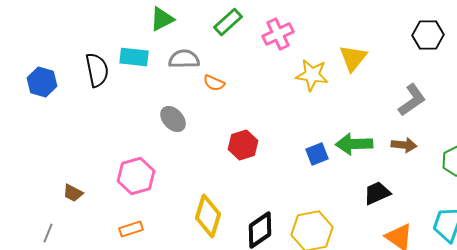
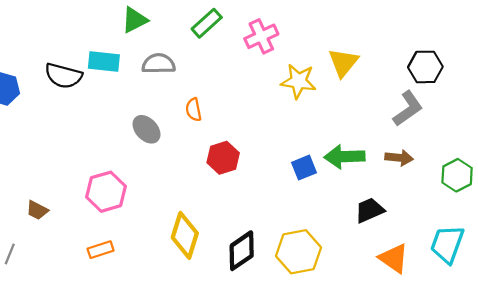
black hexagon: (428, 35) -> (425, 67), moved
black semicircle: (97, 70) -> (63, 76), turned 116
orange semicircle: (214, 83) -> (194, 110), moved, turned 55

